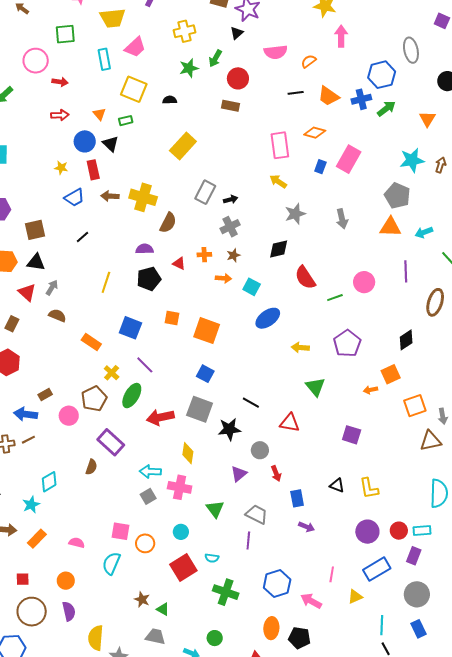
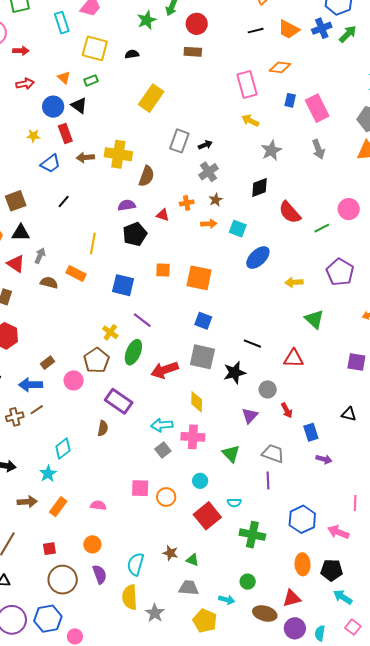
pink rectangle: (349, 159) -> (317, 108), moved, turned -48
orange rectangle: (91, 342) -> (76, 273), moved
cyan semicircle: (111, 563) -> (136, 564), moved

